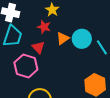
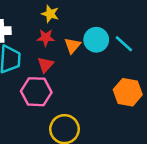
red triangle: (38, 47) -> (45, 65), turned 40

